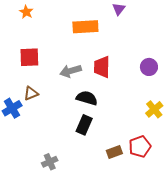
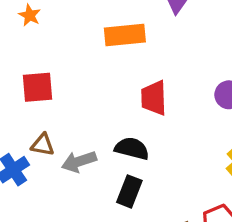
gray arrow: (71, 71) -> (79, 162), moved
brown triangle: (31, 93) -> (43, 145), turned 35

